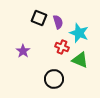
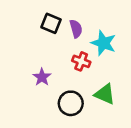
purple star: (23, 51) -> (42, 77), moved
green triangle: (80, 60) -> (105, 94), moved

